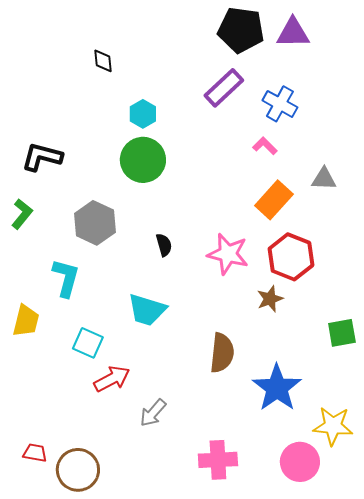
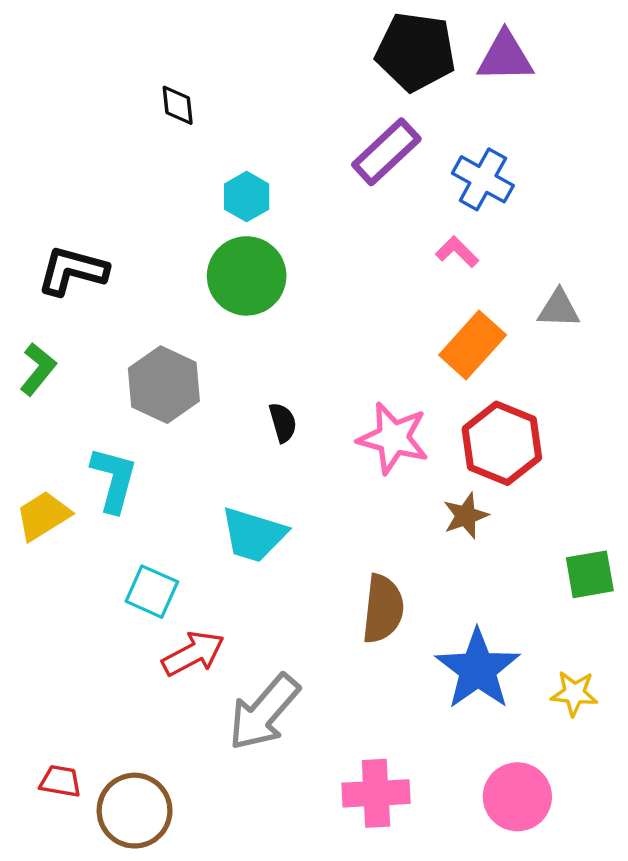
yellow trapezoid: (26, 321) -> (43, 516), moved, turned -136
gray arrow: (153, 413) -> (264, 712), size x1.6
yellow star: (333, 426) -> (574, 693), moved, size x0.7

